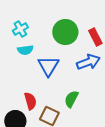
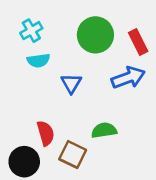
blue triangle: (48, 66) -> (71, 83), size x0.7
green semicircle: (71, 99) -> (104, 130), turned 54

